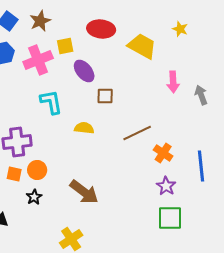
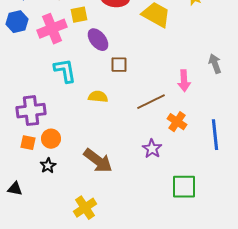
pink arrow: (173, 82) -> (184, 81), moved
purple star: (166, 186) -> (152, 149), moved

